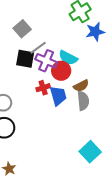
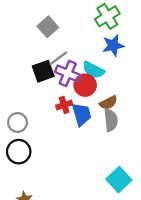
gray square: (22, 29) -> (48, 27), moved
blue star: (95, 32) -> (113, 45), moved
black square: (25, 59) -> (43, 71), turned -30

